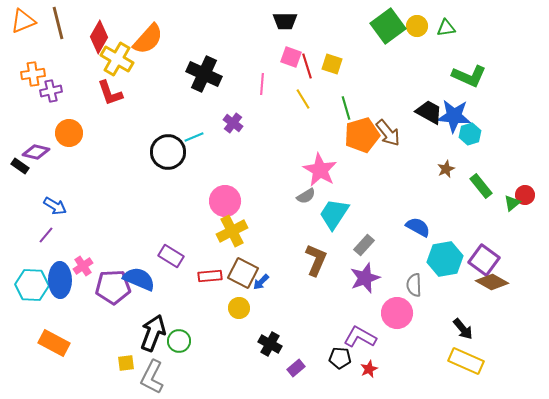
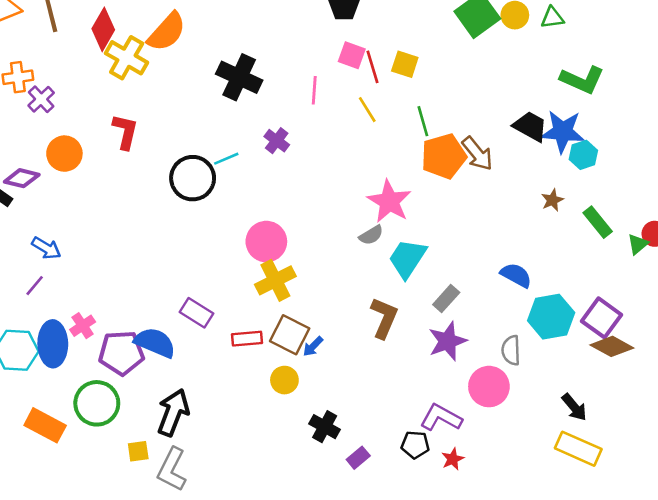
purple cross: (51, 91) -> (41, 99), turned -30
red L-shape: (110, 93) -> (125, 132), moved, turned -148
green circle: (179, 341) -> (97, 403), moved, size x1.5

